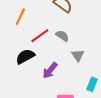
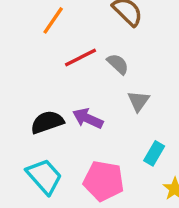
black semicircle: (25, 57) -> (47, 122), moved
purple arrow: (50, 70) -> (88, 118), turned 66

